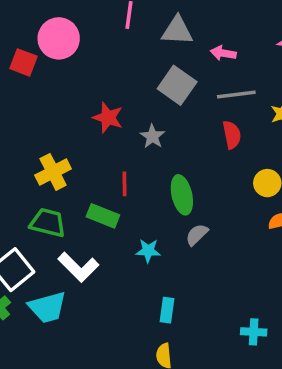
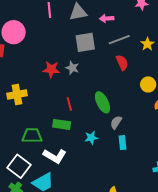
gray square: (177, 85) -> (85, 42), turned -30
gray star: (152, 136) -> (72, 68), moved
yellow cross: (53, 172) -> (17, 94), moved, turned 30
cyan rectangle: (167, 310) -> (122, 143), moved

